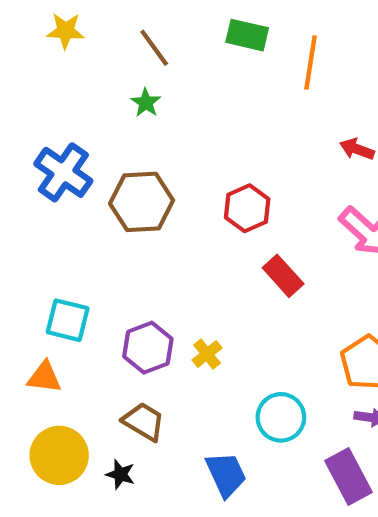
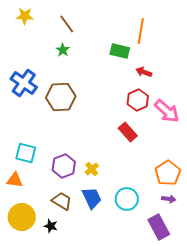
green rectangle: (247, 35) -> (120, 51), moved
red arrow: (357, 149) -> (144, 72), moved
red hexagon: (247, 208) -> (138, 100), moved
blue trapezoid: (226, 474) -> (92, 198), moved

